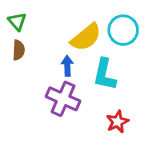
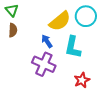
blue arrow: (67, 66) -> (47, 41), turned -32

